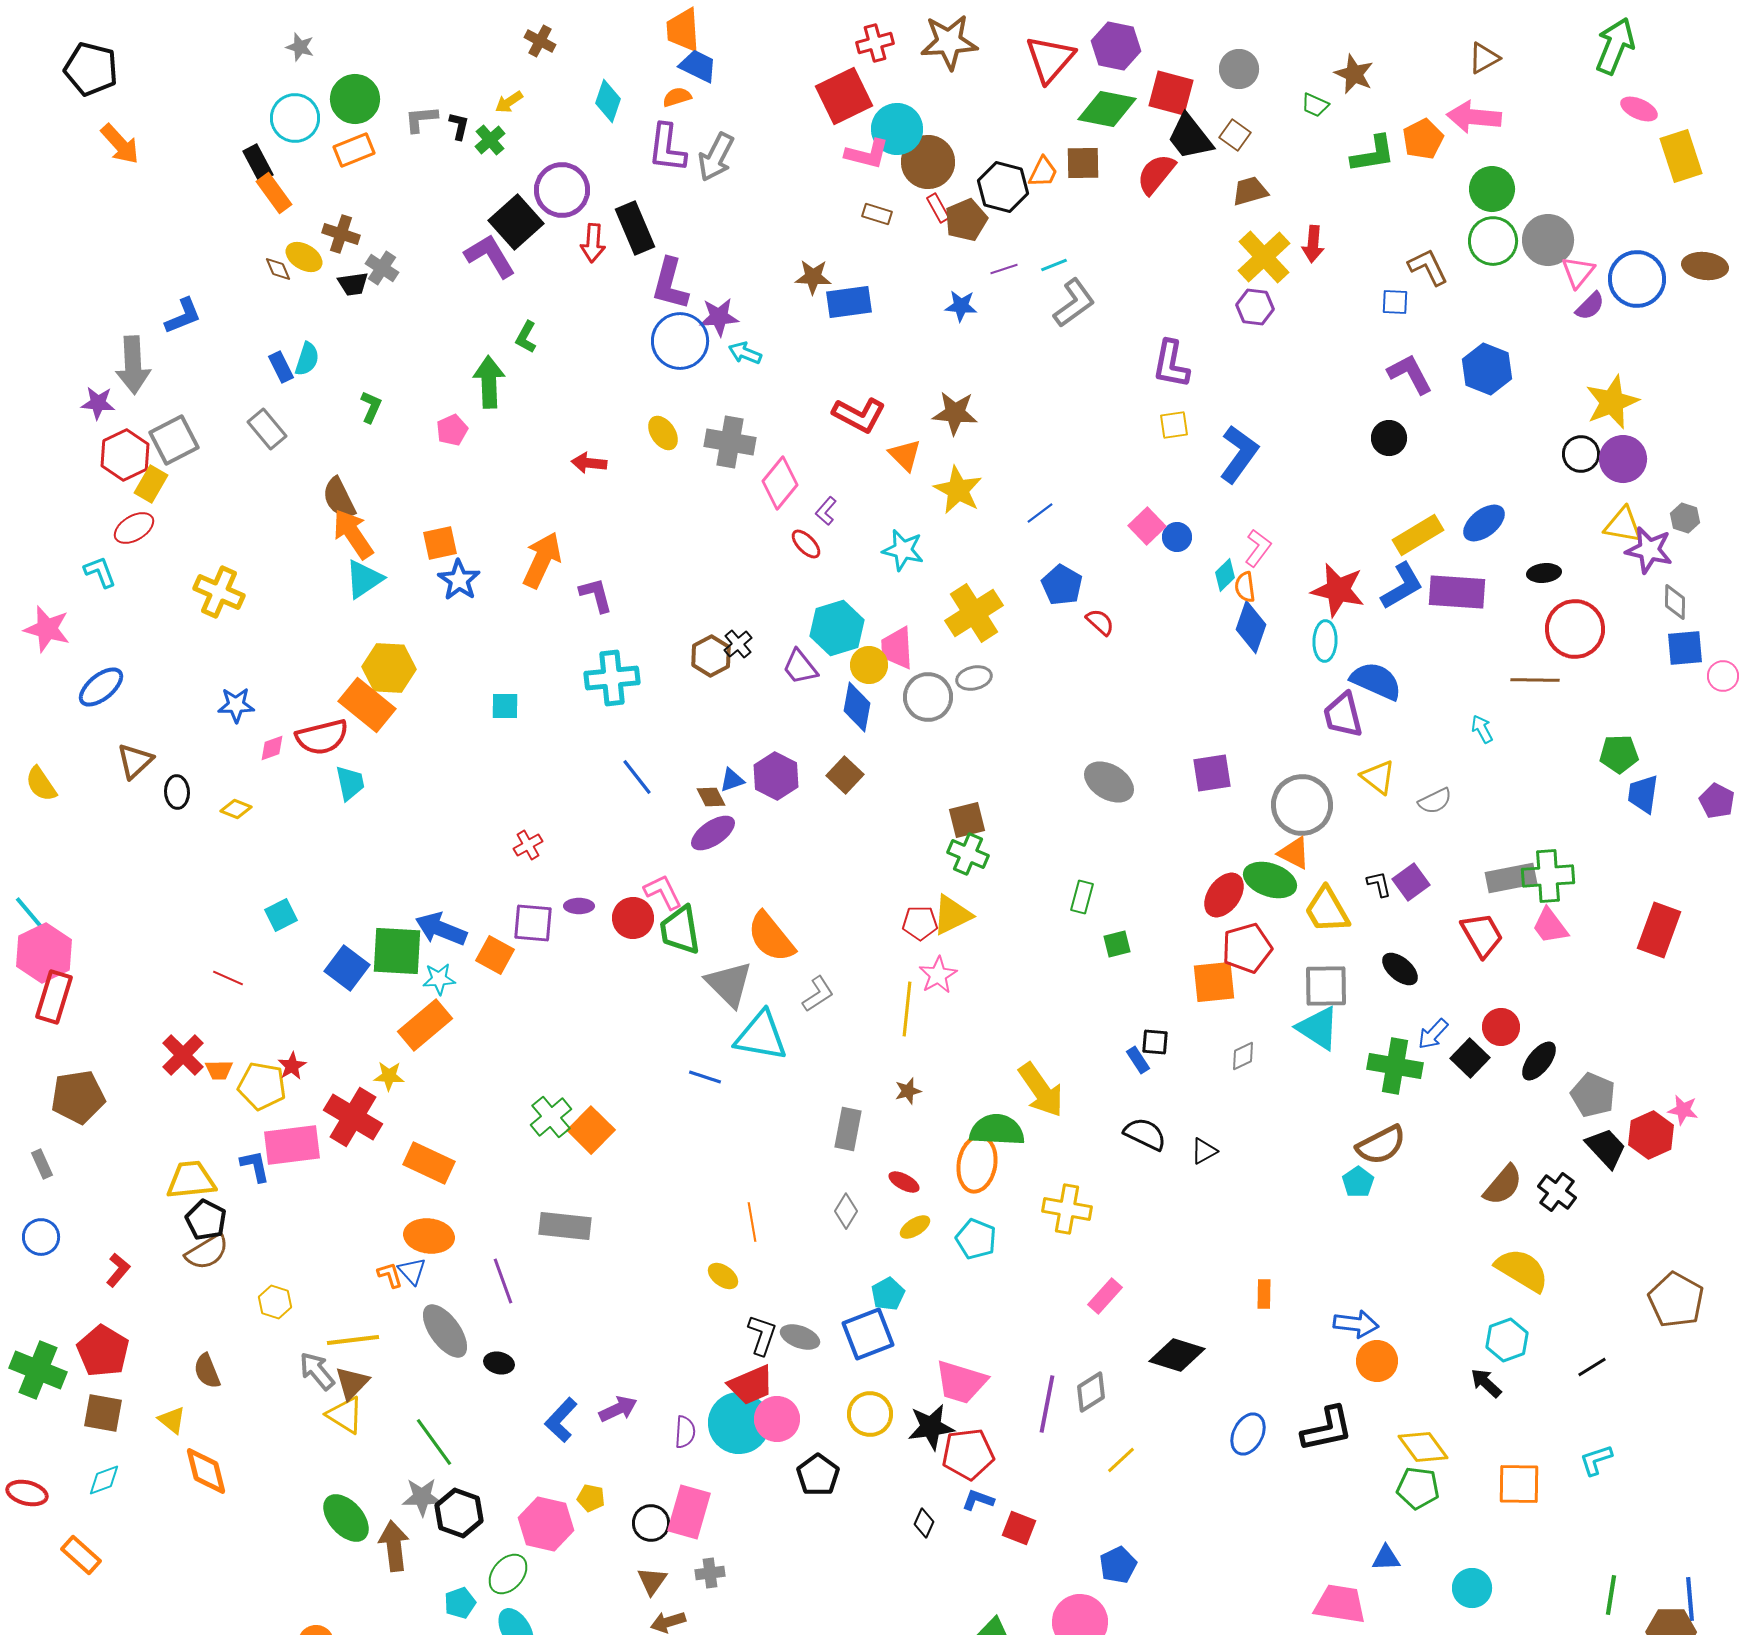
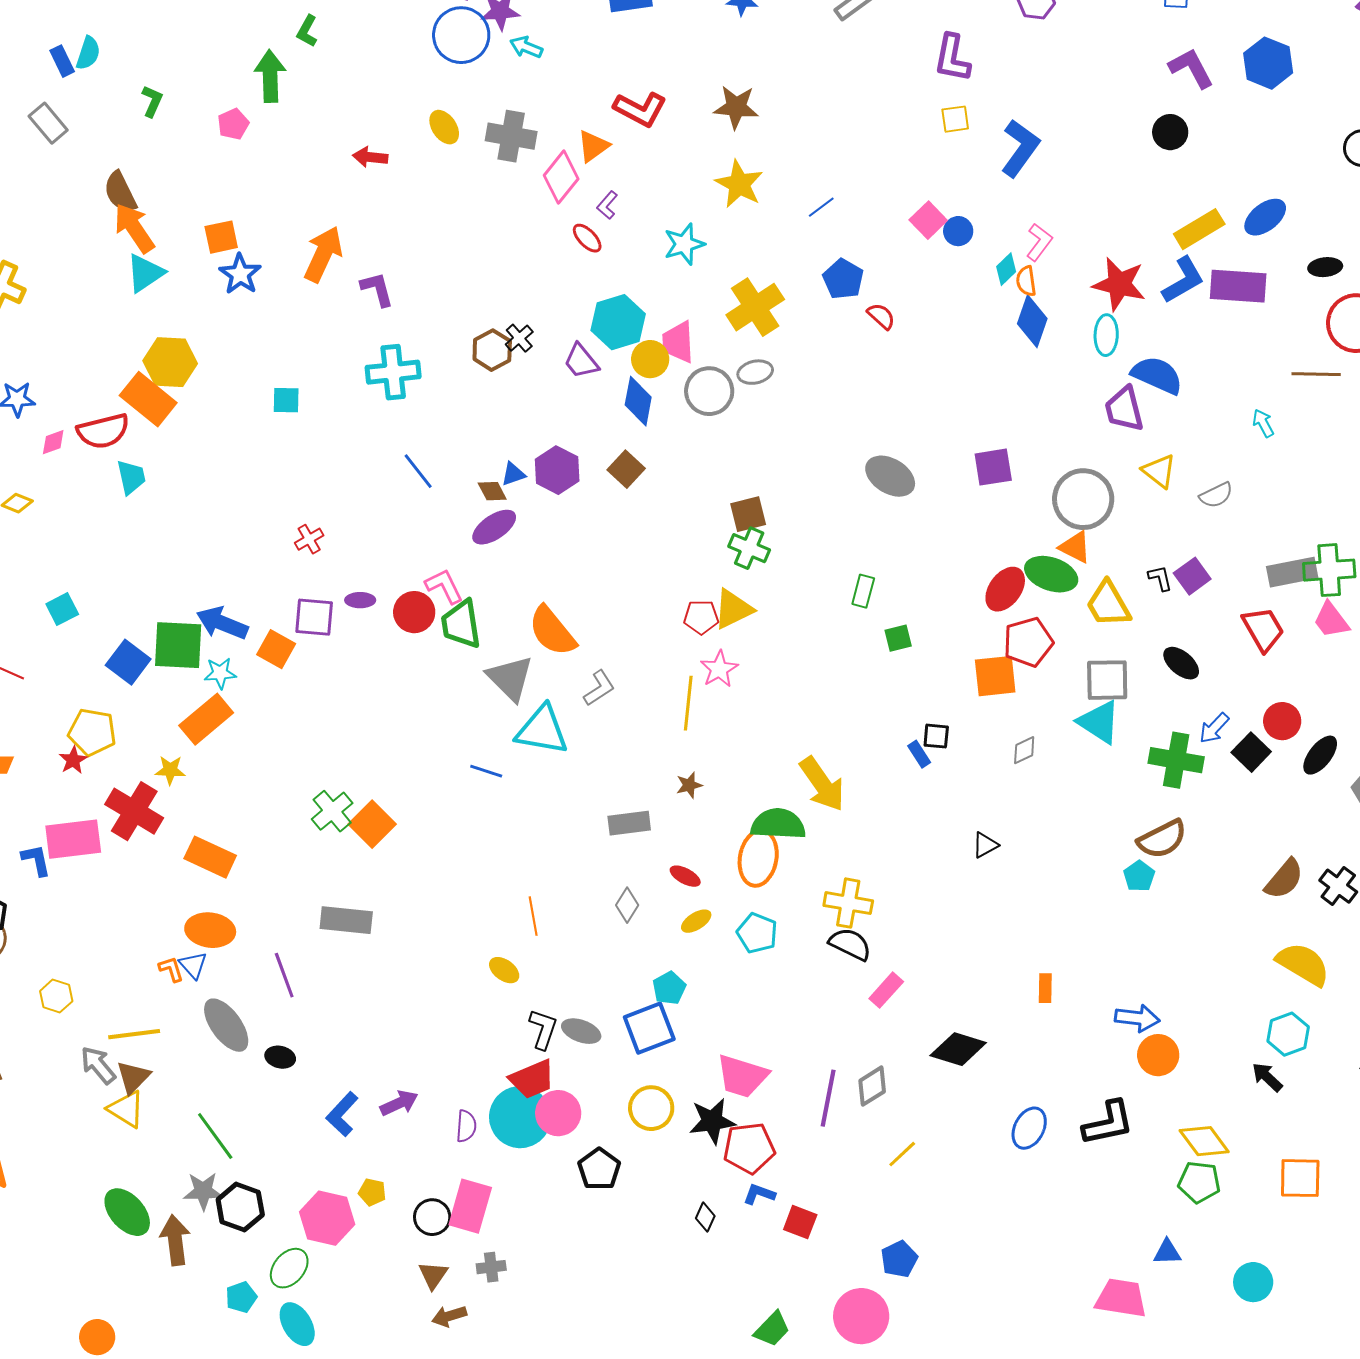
orange triangle: (905, 455) -> (593, 146), moved, turned 39
cyan star: (903, 550) -> (684, 244), turned -30
yellow pentagon: (262, 1086) -> (92, 732), moved
gray rectangle: (848, 1129) -> (629, 823), turned 72
black semicircle: (1145, 1134) -> (850, 944), moved

